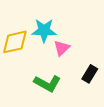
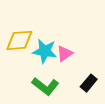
cyan star: (44, 30) -> (45, 51), moved

